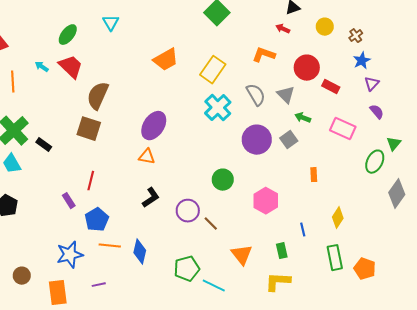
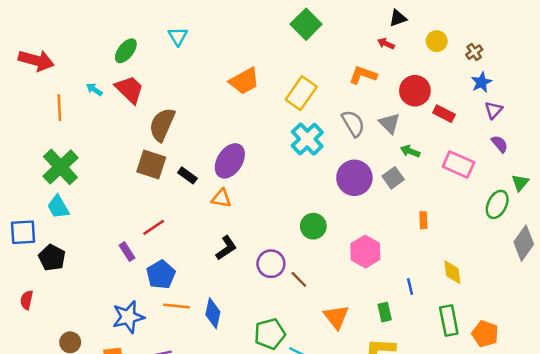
black rectangle: (44, 145) -> (187, 175), moved
red line: (91, 181) -> (154, 227), turned 42
yellow diamond: (338, 218) -> (452, 272), turned -40

